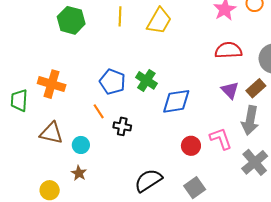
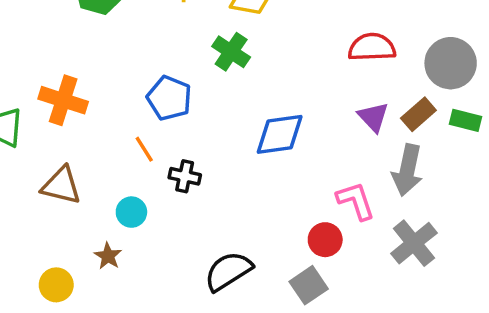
green cross: (146, 80) -> (231, 52), moved
cyan circle: (81, 145) -> (131, 212), moved
red circle: (191, 146) -> (325, 240), moved

